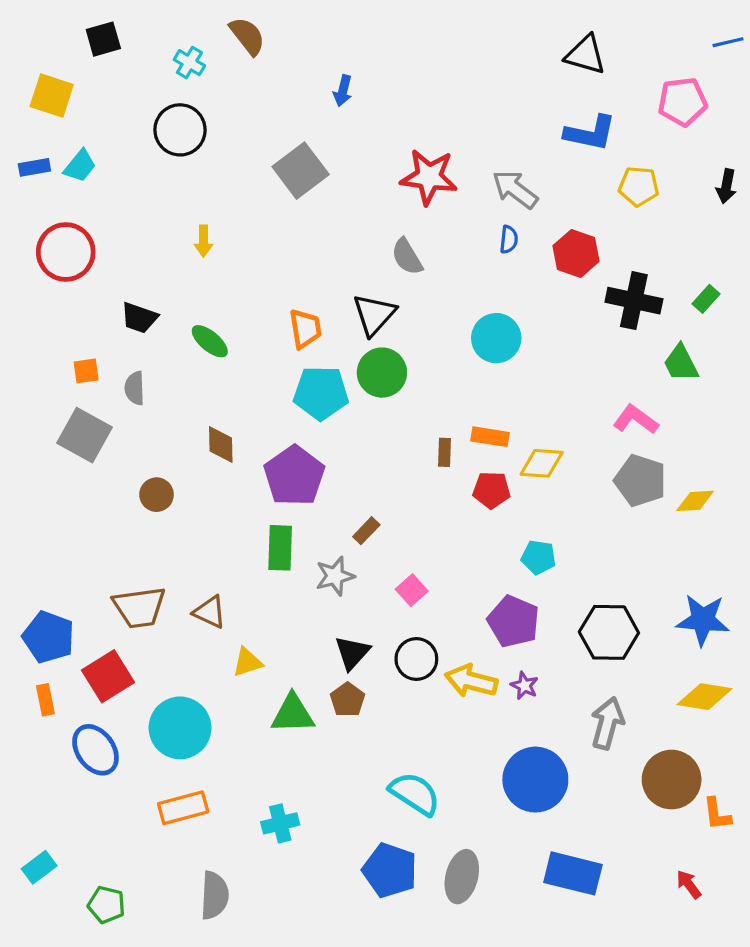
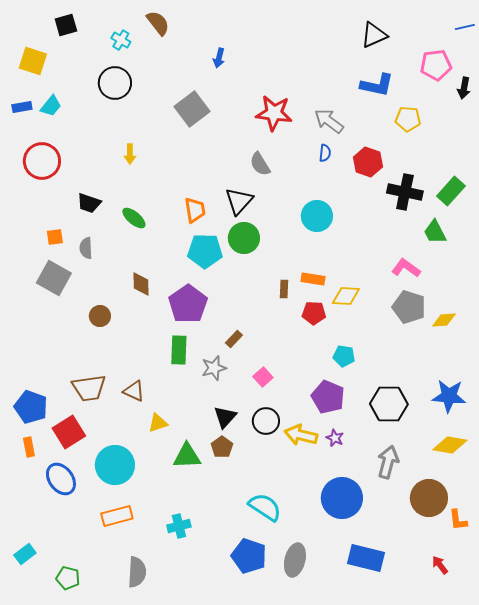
black triangle: (585, 55) -> (374, 35), turned -40
black arrow: (726, 186) -> (464, 88), moved
green rectangle: (706, 299) -> (451, 191), size x1.6

